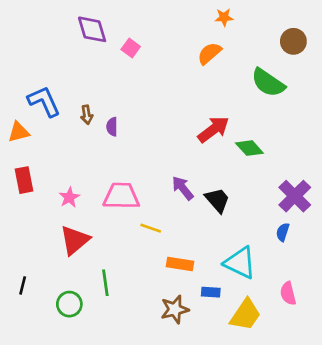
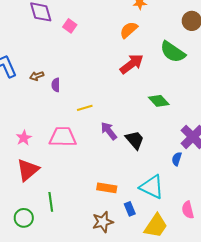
brown arrow: (87, 115) -> (37, 76), turned 80
red arrow: (213, 129) -> (132, 64), moved
yellow line: (151, 228) -> (85, 108), moved, turned -35
blue semicircle: (283, 232) -> (177, 159), moved
blue rectangle: (211, 292) -> (130, 209), turned 64

